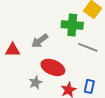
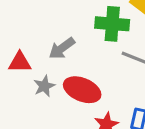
gray star: (35, 83) -> (44, 86), moved

